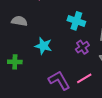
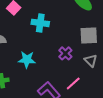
cyan cross: (76, 21) -> (40, 23), moved

